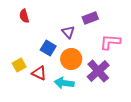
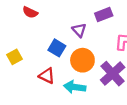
red semicircle: (24, 16) -> (30, 12), turned -48
yellow square: (19, 65) -> (14, 57), moved

